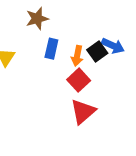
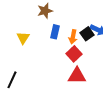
red triangle: (83, 112) -> (77, 76), turned 42

